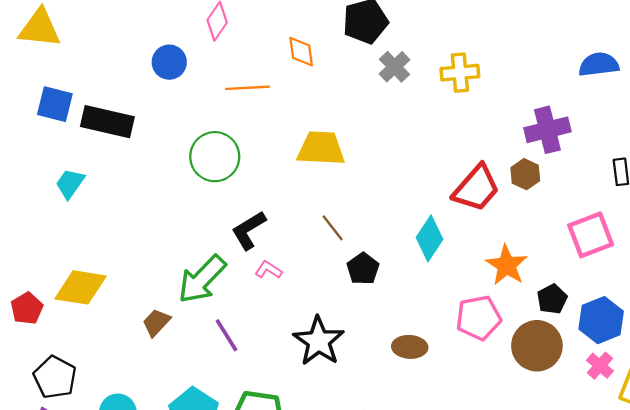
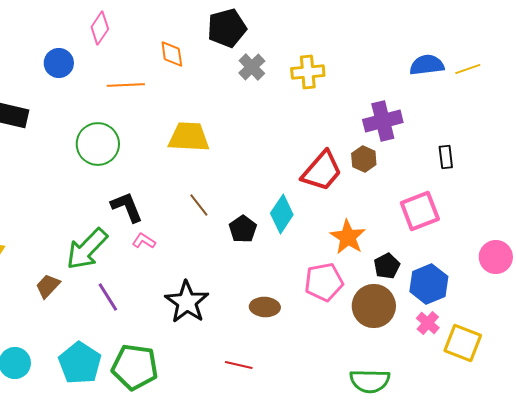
black L-shape: (249, 230) -> (127, 207), turned 99
black pentagon: (363, 269) -> (243, 229), moved

